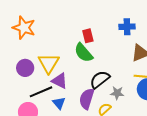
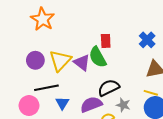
blue cross: (127, 27) -> (147, 40), turned 35
purple triangle: (60, 81) -> (82, 63), moved
purple semicircle: (87, 99) -> (91, 104), turned 40

